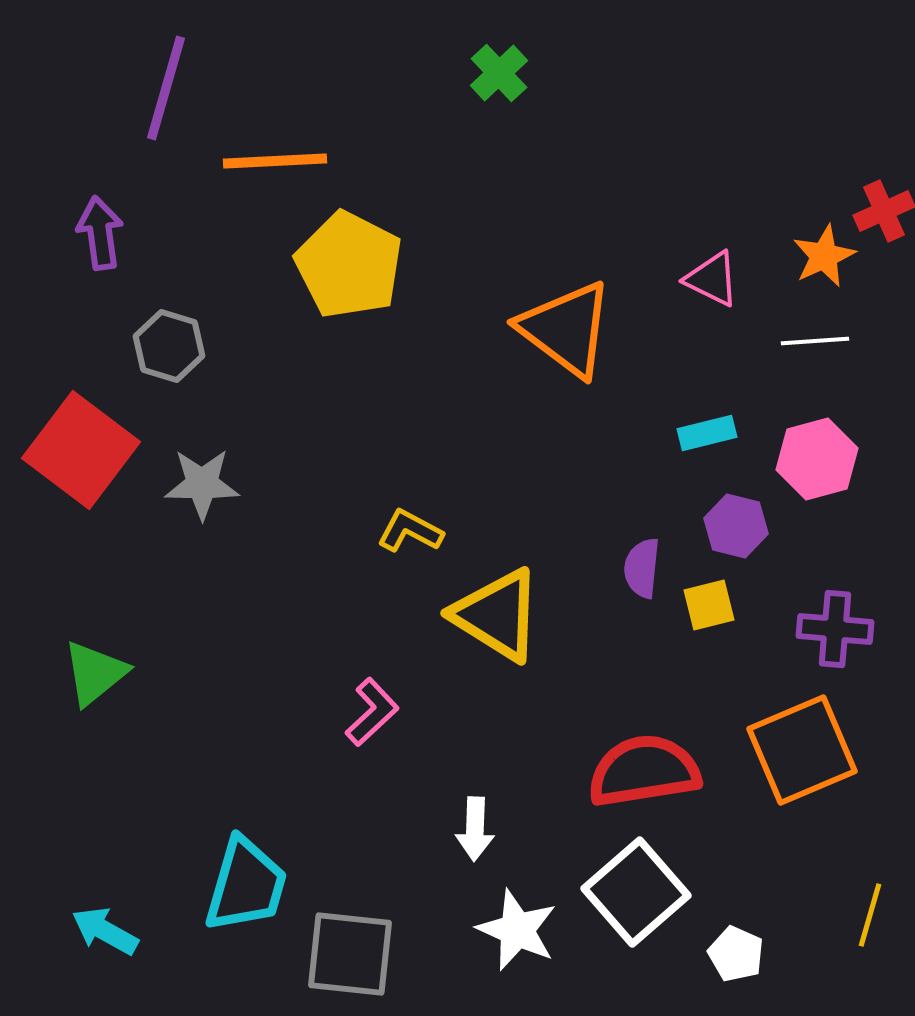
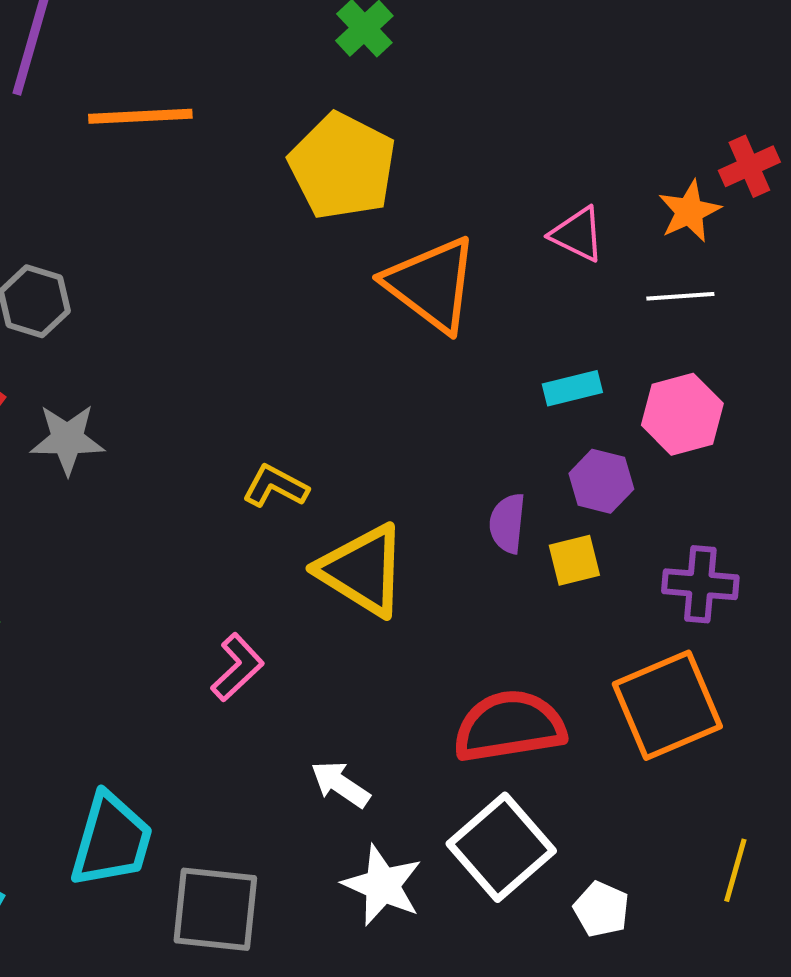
yellow pentagon: (349, 265) -> (342, 166), moved
white arrow: (475, 829) -> (340, 784), turned 122

